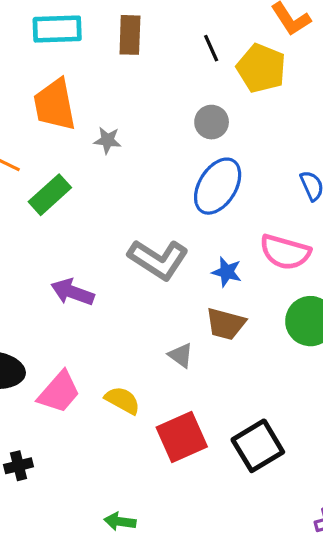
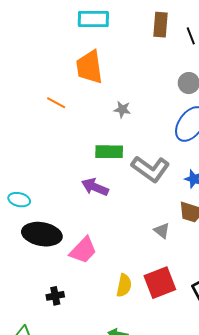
brown rectangle: (130, 35) -> (161, 25), moved
gray star: (107, 140) -> (122, 109), moved
green rectangle: (50, 195) -> (109, 152), moved, turned 40
yellow semicircle: (122, 400) -> (124, 285), moved, turned 70

